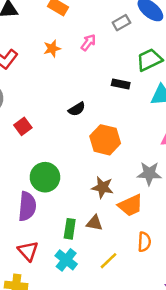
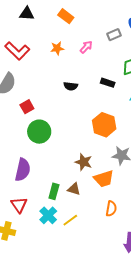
black semicircle: (77, 109) -> (71, 86), moved, turned 32
orange hexagon: (105, 140) -> (104, 125), moved
green circle: (45, 177) -> (39, 132), moved
yellow line: (108, 261) -> (70, 220), moved

